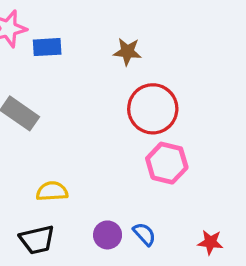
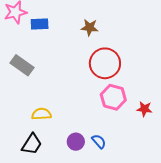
black trapezoid: (37, 240) -> (32, 144), turned -45
red star: (210, 242) -> (144, 109), moved

